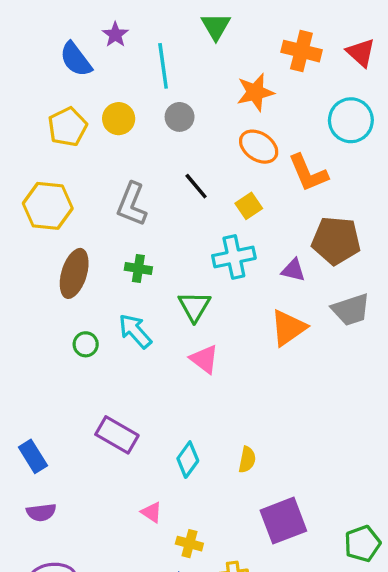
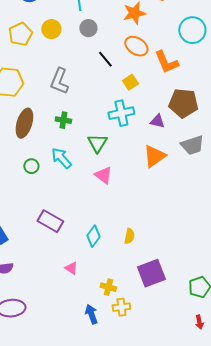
black line: (196, 186) -> (105, 59), moved
yellow cross: (189, 544) -> (108, 287), moved

